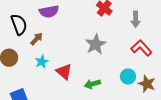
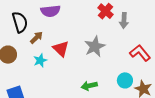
gray arrow: (136, 19) -> (124, 20), moved
red triangle: (64, 72) -> (61, 49), moved

